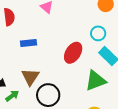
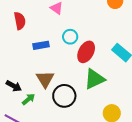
cyan circle: (98, 33) -> (70, 37), moved
green triangle: (96, 81) -> (94, 79), moved

